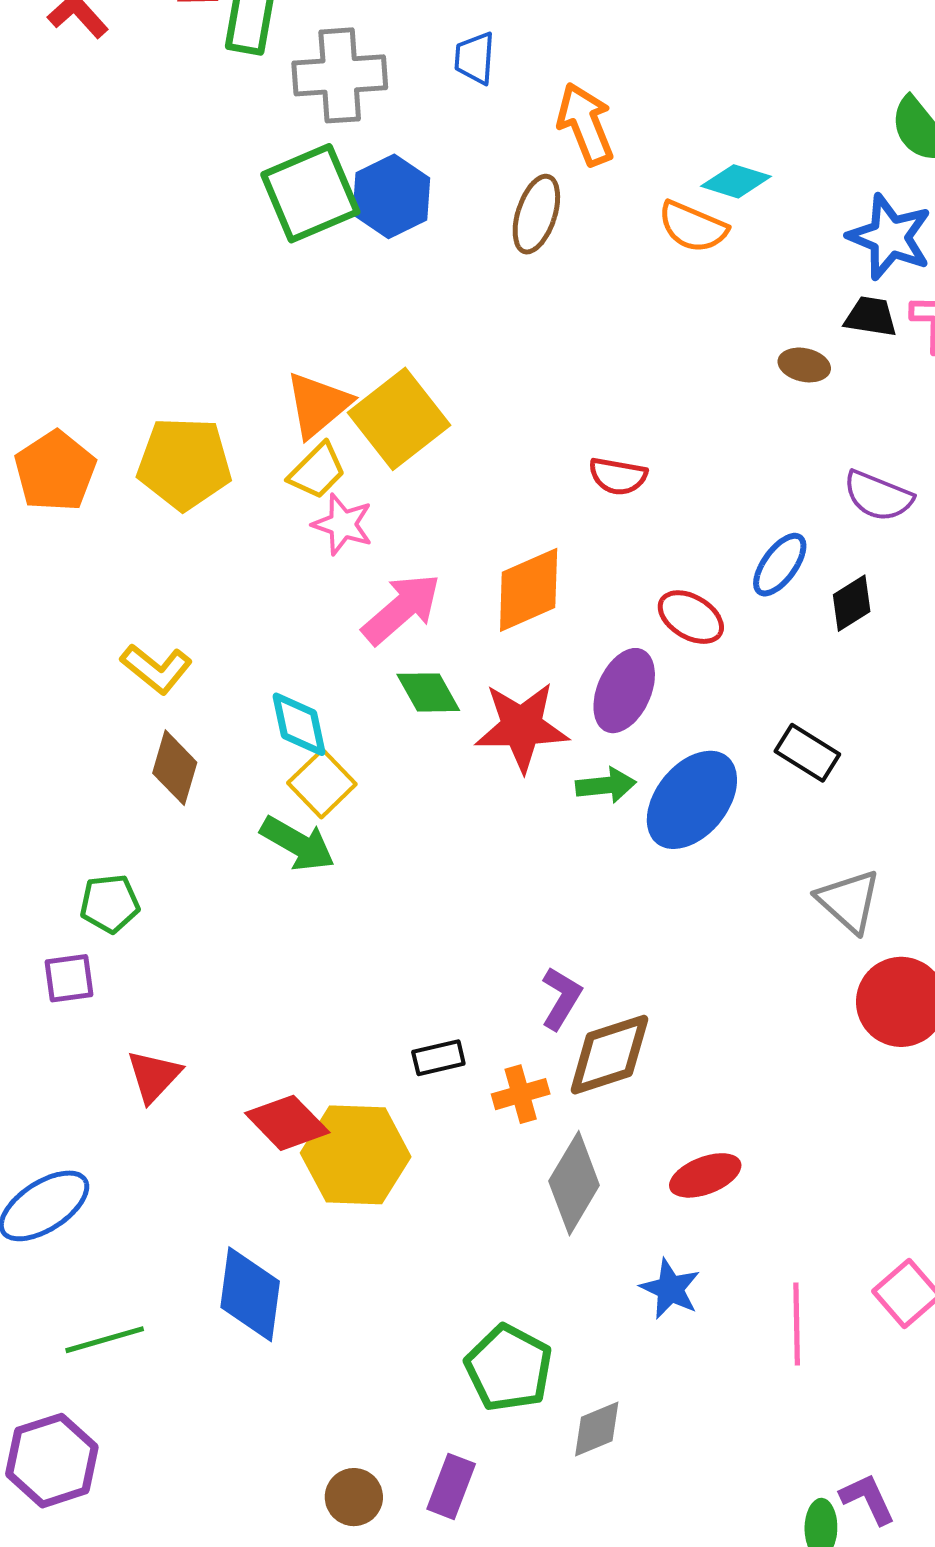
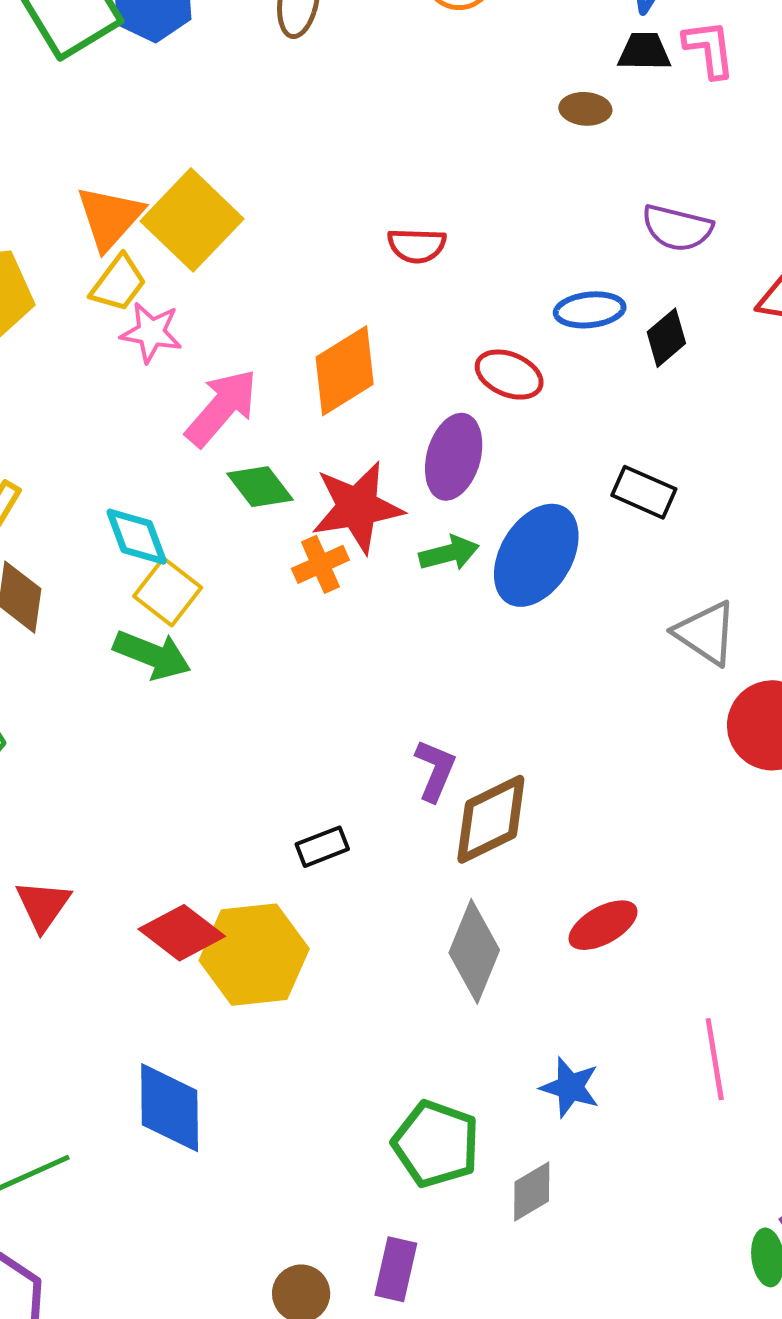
blue ellipse: (780, 565) -> (590, 310), turned 56
orange cross: (521, 1094) -> (320, 564), moved
blue star: (670, 1289) -> (570, 1087), moved

